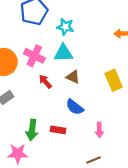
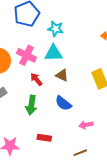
green arrow: (32, 130) -> (31, 105), moved
red rectangle: (58, 130) -> (44, 138), moved
pink arrow: (99, 130) -> (86, 125), turned 80

